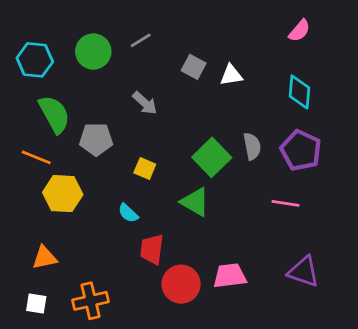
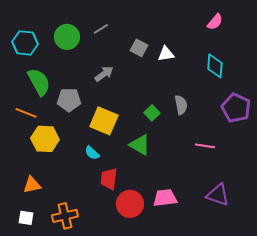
gray arrow: (145, 103) -> (104, 74), turned -78
purple pentagon: (301, 150) -> (236, 108), moved
green square: (212, 157) -> (152, 113), size x0.6
yellow square: (145, 169) -> (104, 121), size x1.8

